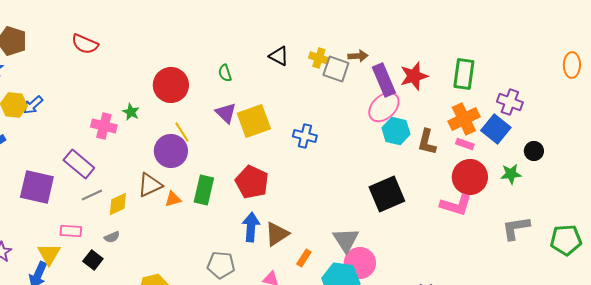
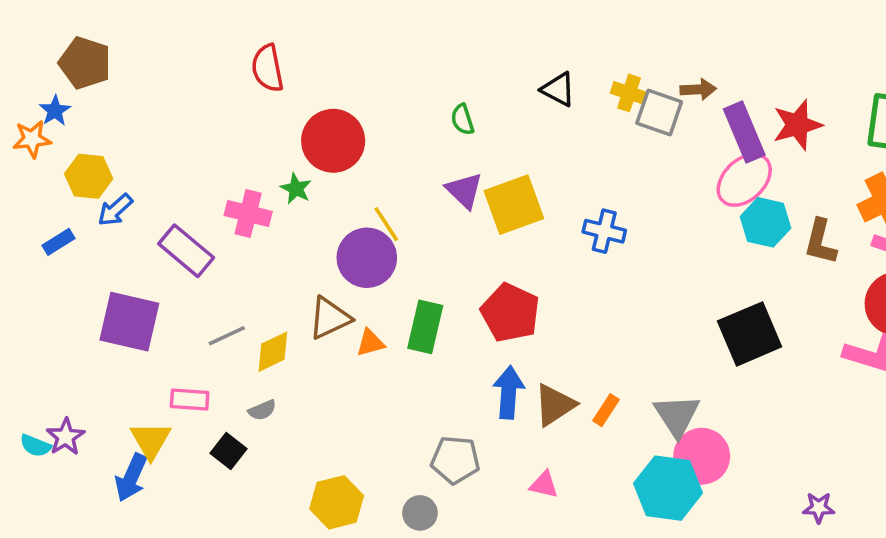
red semicircle: (85, 44) -> (268, 68), moved, turned 56
red circle: (171, 85) -> (333, 141), moved
blue arrow: (33, 105) -> (115, 210), moved
purple rectangle: (79, 164) -> (186, 251), moved
orange rectangle: (304, 258) -> (606, 410), moved

